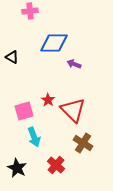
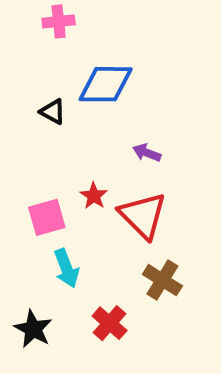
black triangle: (12, 57) -> (53, 112), moved
purple arrow: (74, 64) -> (147, 153), moved

